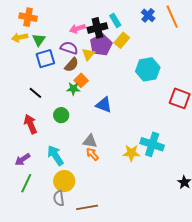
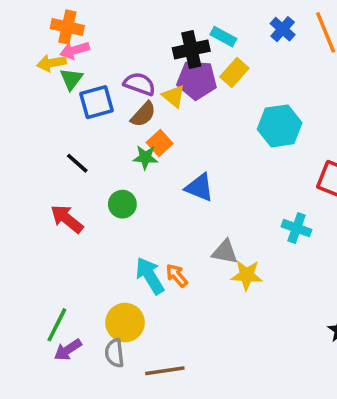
cyan rectangle: (115, 20) -> (223, 37), turned -32
pink arrow: (77, 29) -> (75, 50), moved
green triangle: (39, 40) -> (71, 79), moved
purple pentagon: (101, 45) -> (197, 80), turned 30
yellow triangle: (88, 54) -> (174, 96), turned -32
red arrow: (30, 124) -> (67, 219), turned -30
gray triangle: (90, 141) -> (225, 252), moved
cyan cross: (152, 144) -> (297, 228), moved, size x0.7
cyan arrow: (55, 155) -> (150, 276), moved
purple arrow: (23, 159) -> (68, 350), moved

